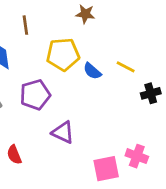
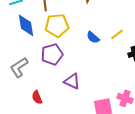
yellow pentagon: (63, 54) -> (57, 25), moved
yellow line: (126, 67) -> (117, 34), turned -64

